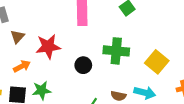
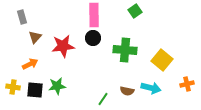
black circle: (83, 65) -> (93, 38), moved
orange arrow: (22, 66) -> (30, 64), moved

